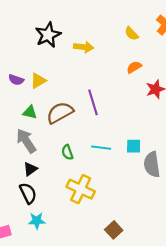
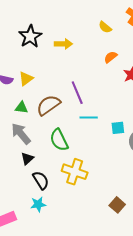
cyan line: (101, 148) -> (89, 117), moved
green semicircle: (67, 152) -> (59, 140), size x1.6
black semicircle: (28, 193) -> (41, 180), moved
brown square: (114, 230) -> (117, 205), moved

